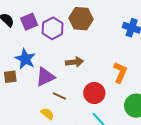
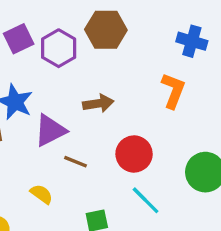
orange L-shape: (120, 72) -> (173, 91), moved
yellow semicircle: (47, 114) -> (42, 194), moved

